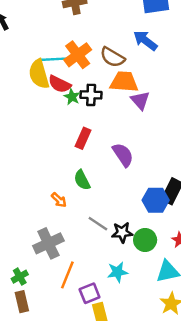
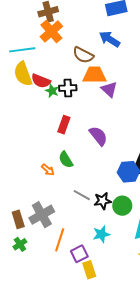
orange cross: (78, 55) -> (51, 31), moved
cyan line: (56, 59) -> (22, 50), moved
orange arrow: (59, 200) -> (48, 170), moved
brown rectangle: (22, 302) -> (18, 219), moved

